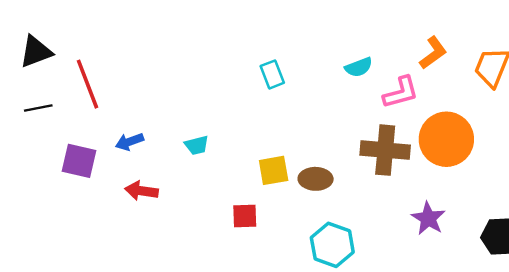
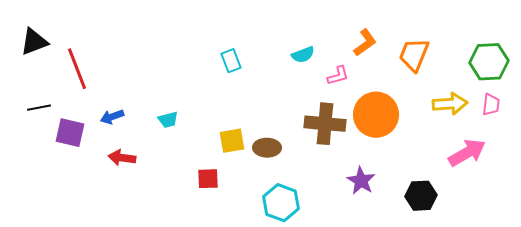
pink L-shape: (401, 92) -> (338, 76), size x0.7
black line: (38, 108) -> (39, 108), moved

